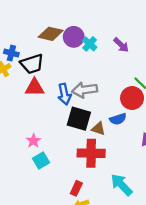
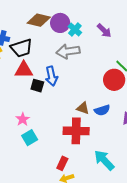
gray arrow: (85, 90) -> (68, 51), moved
black square: (79, 119) -> (37, 86), moved, size x0.6
blue semicircle: (118, 119) -> (102, 110), moved

